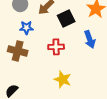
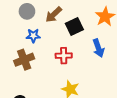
brown cross: (18, 51) -> (24, 60), turned -36

